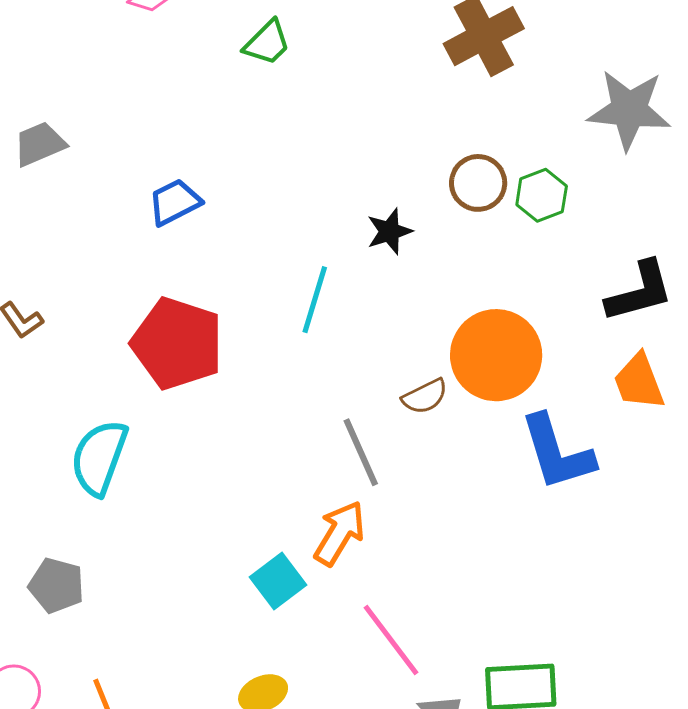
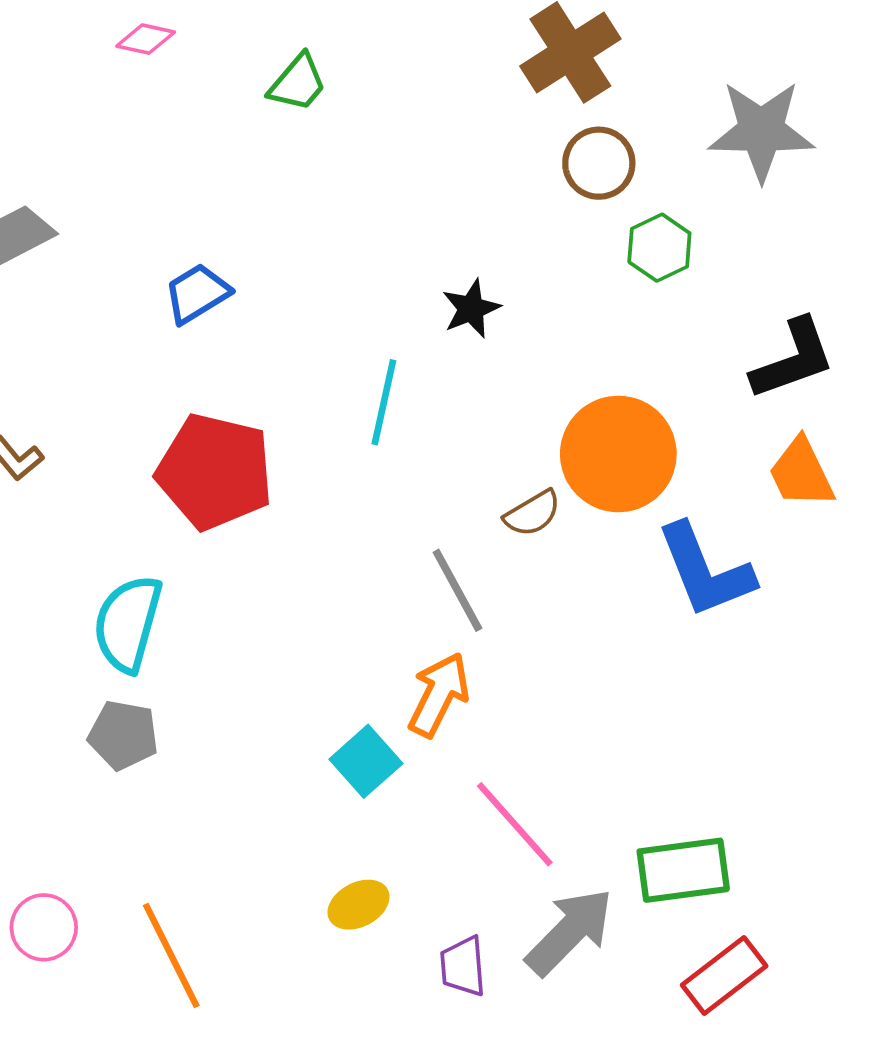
brown circle: (478, 183) -> (599, 163), moved
gray pentagon: (56, 585) -> (123, 735), moved

